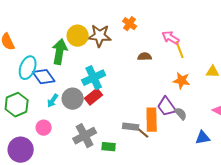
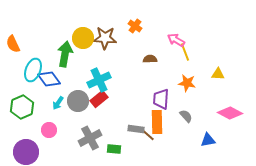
purple trapezoid: (167, 107) -> (161, 99), moved, turned 40

